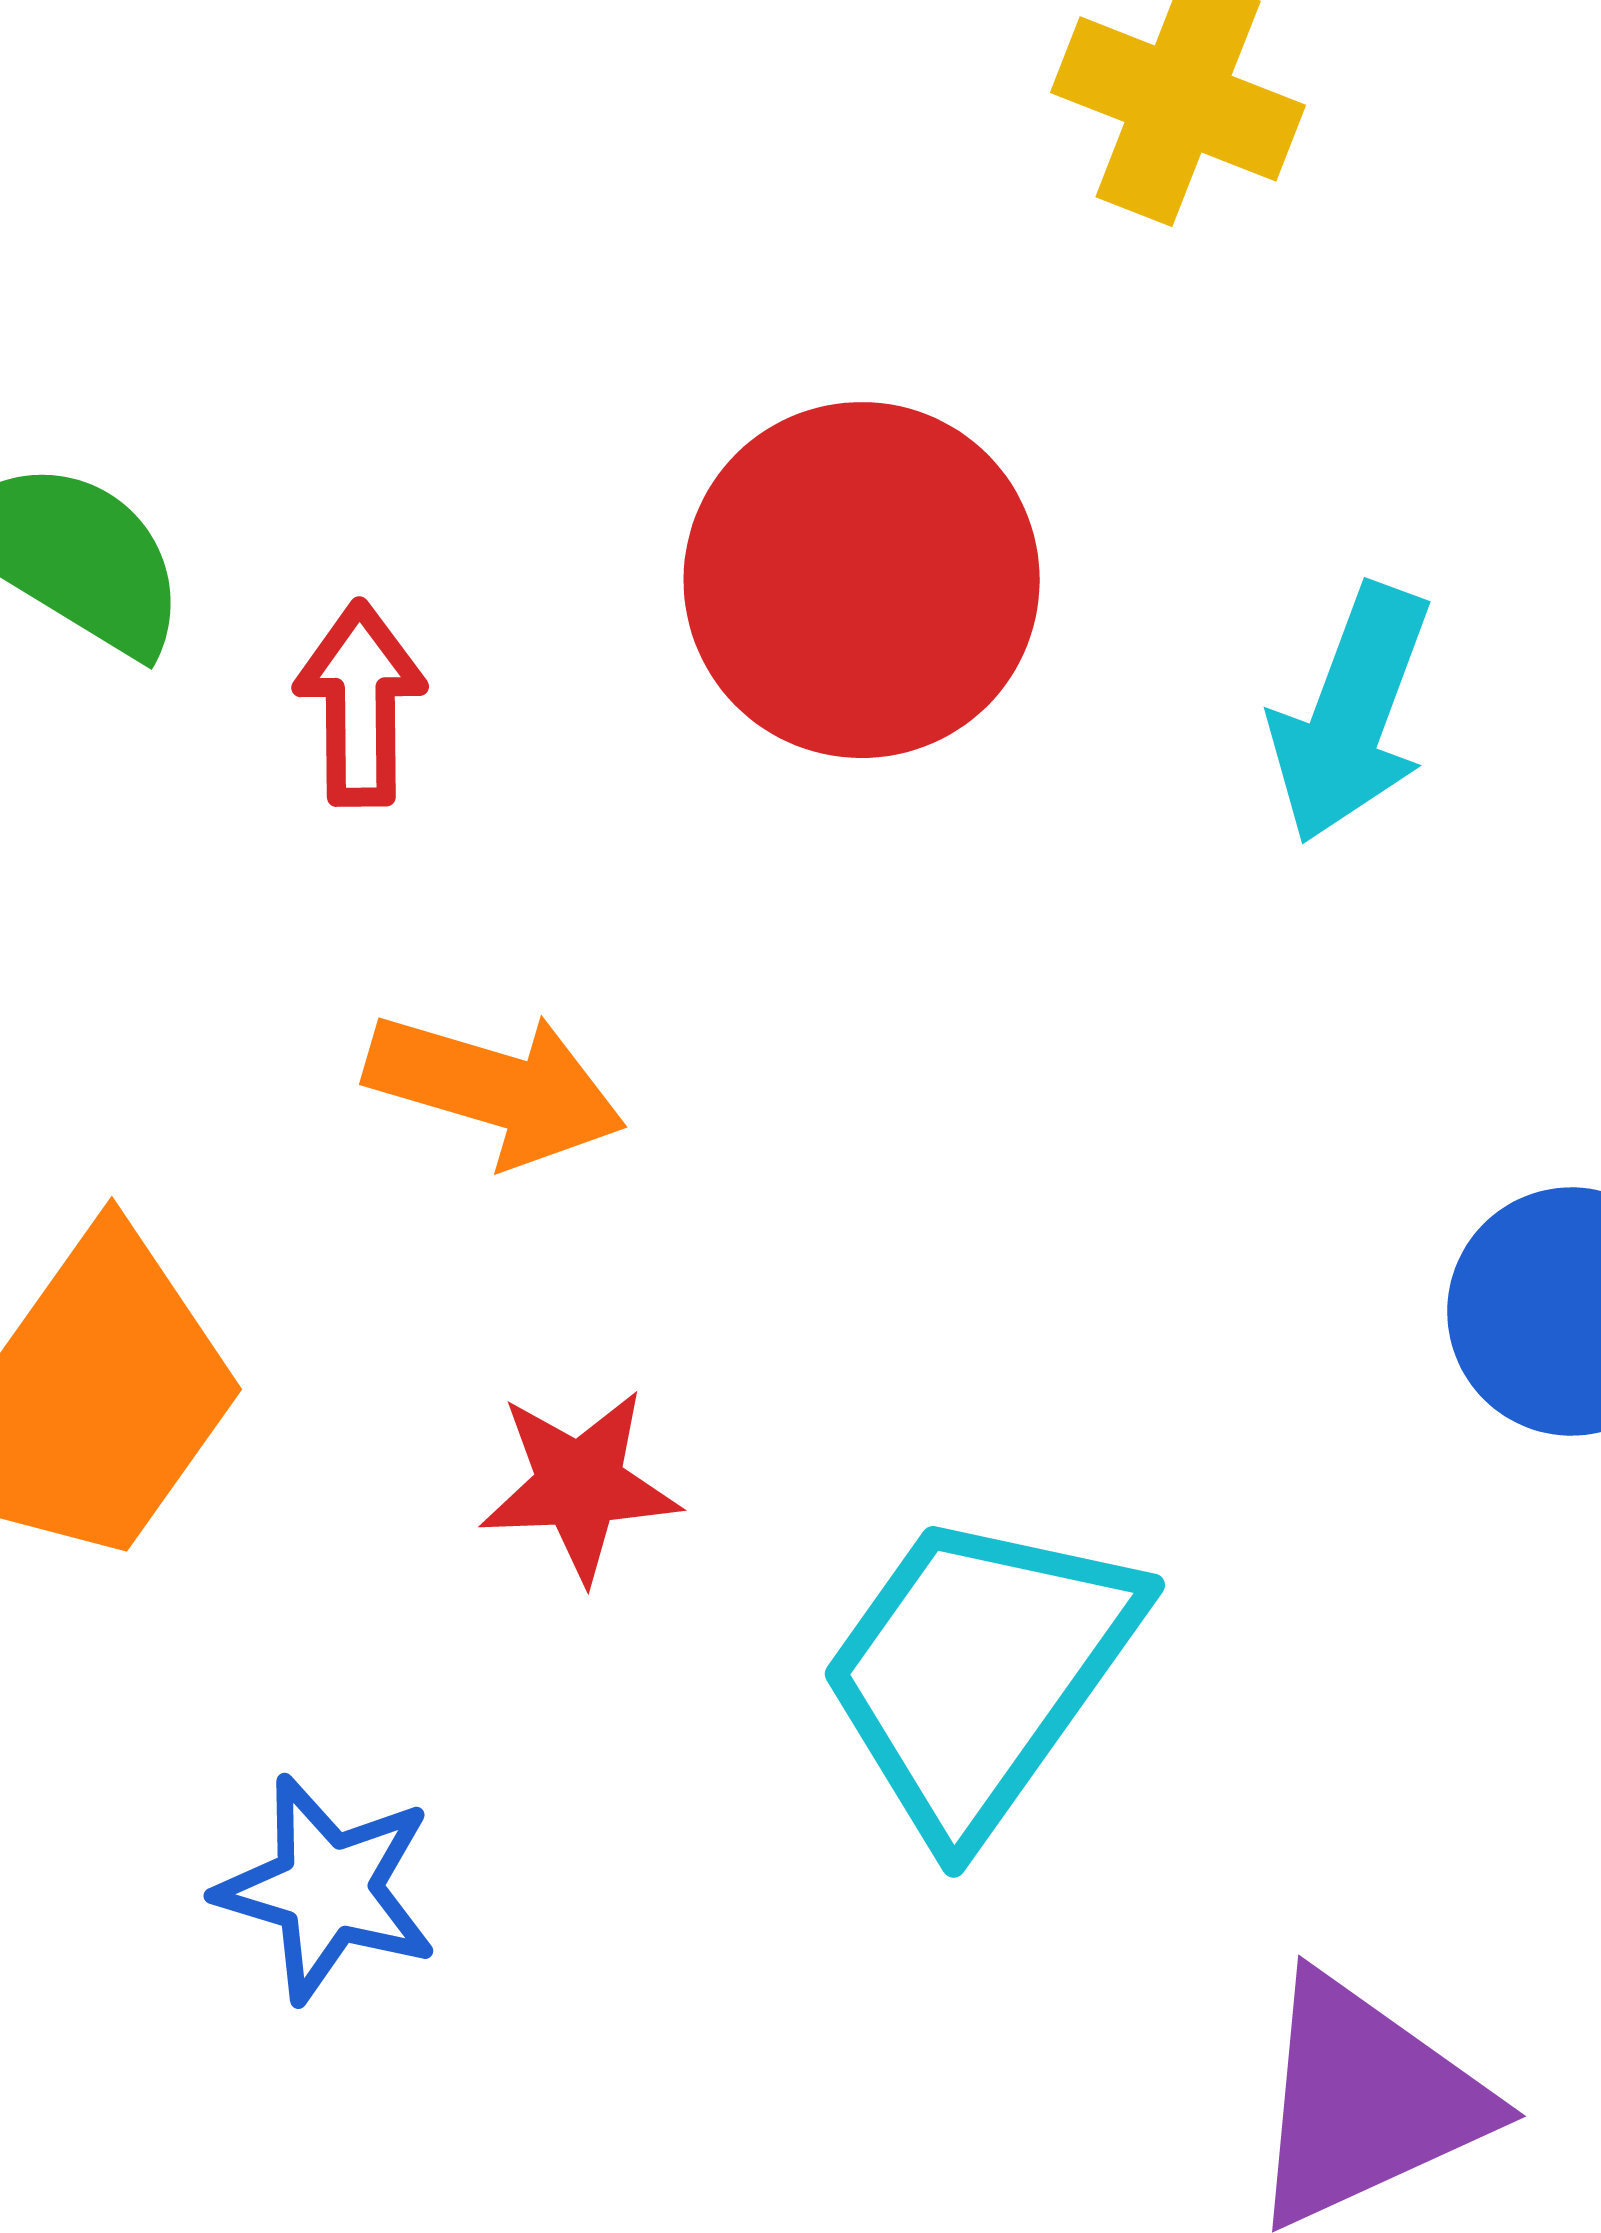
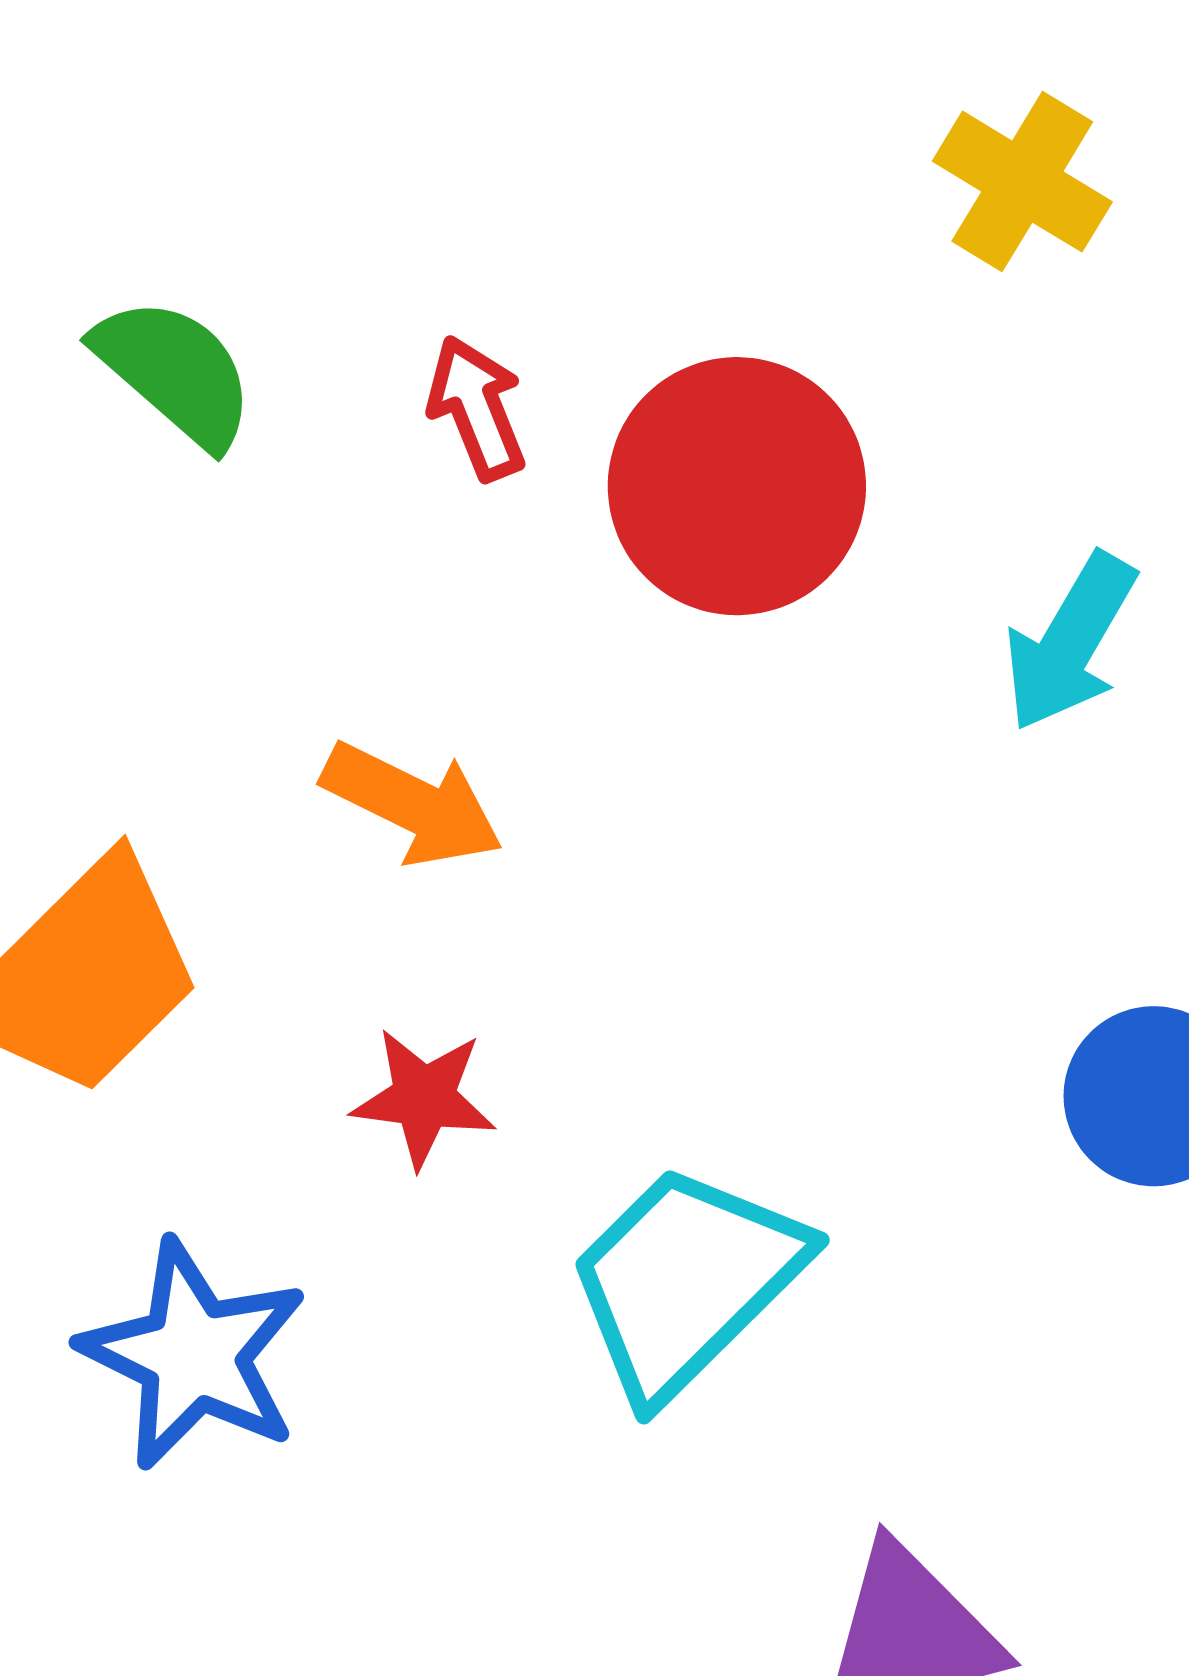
red arrow: (360, 704) -> (477, 408), moved, turned -31
blue star: (327, 1889) -> (194, 1355), size x1.4

